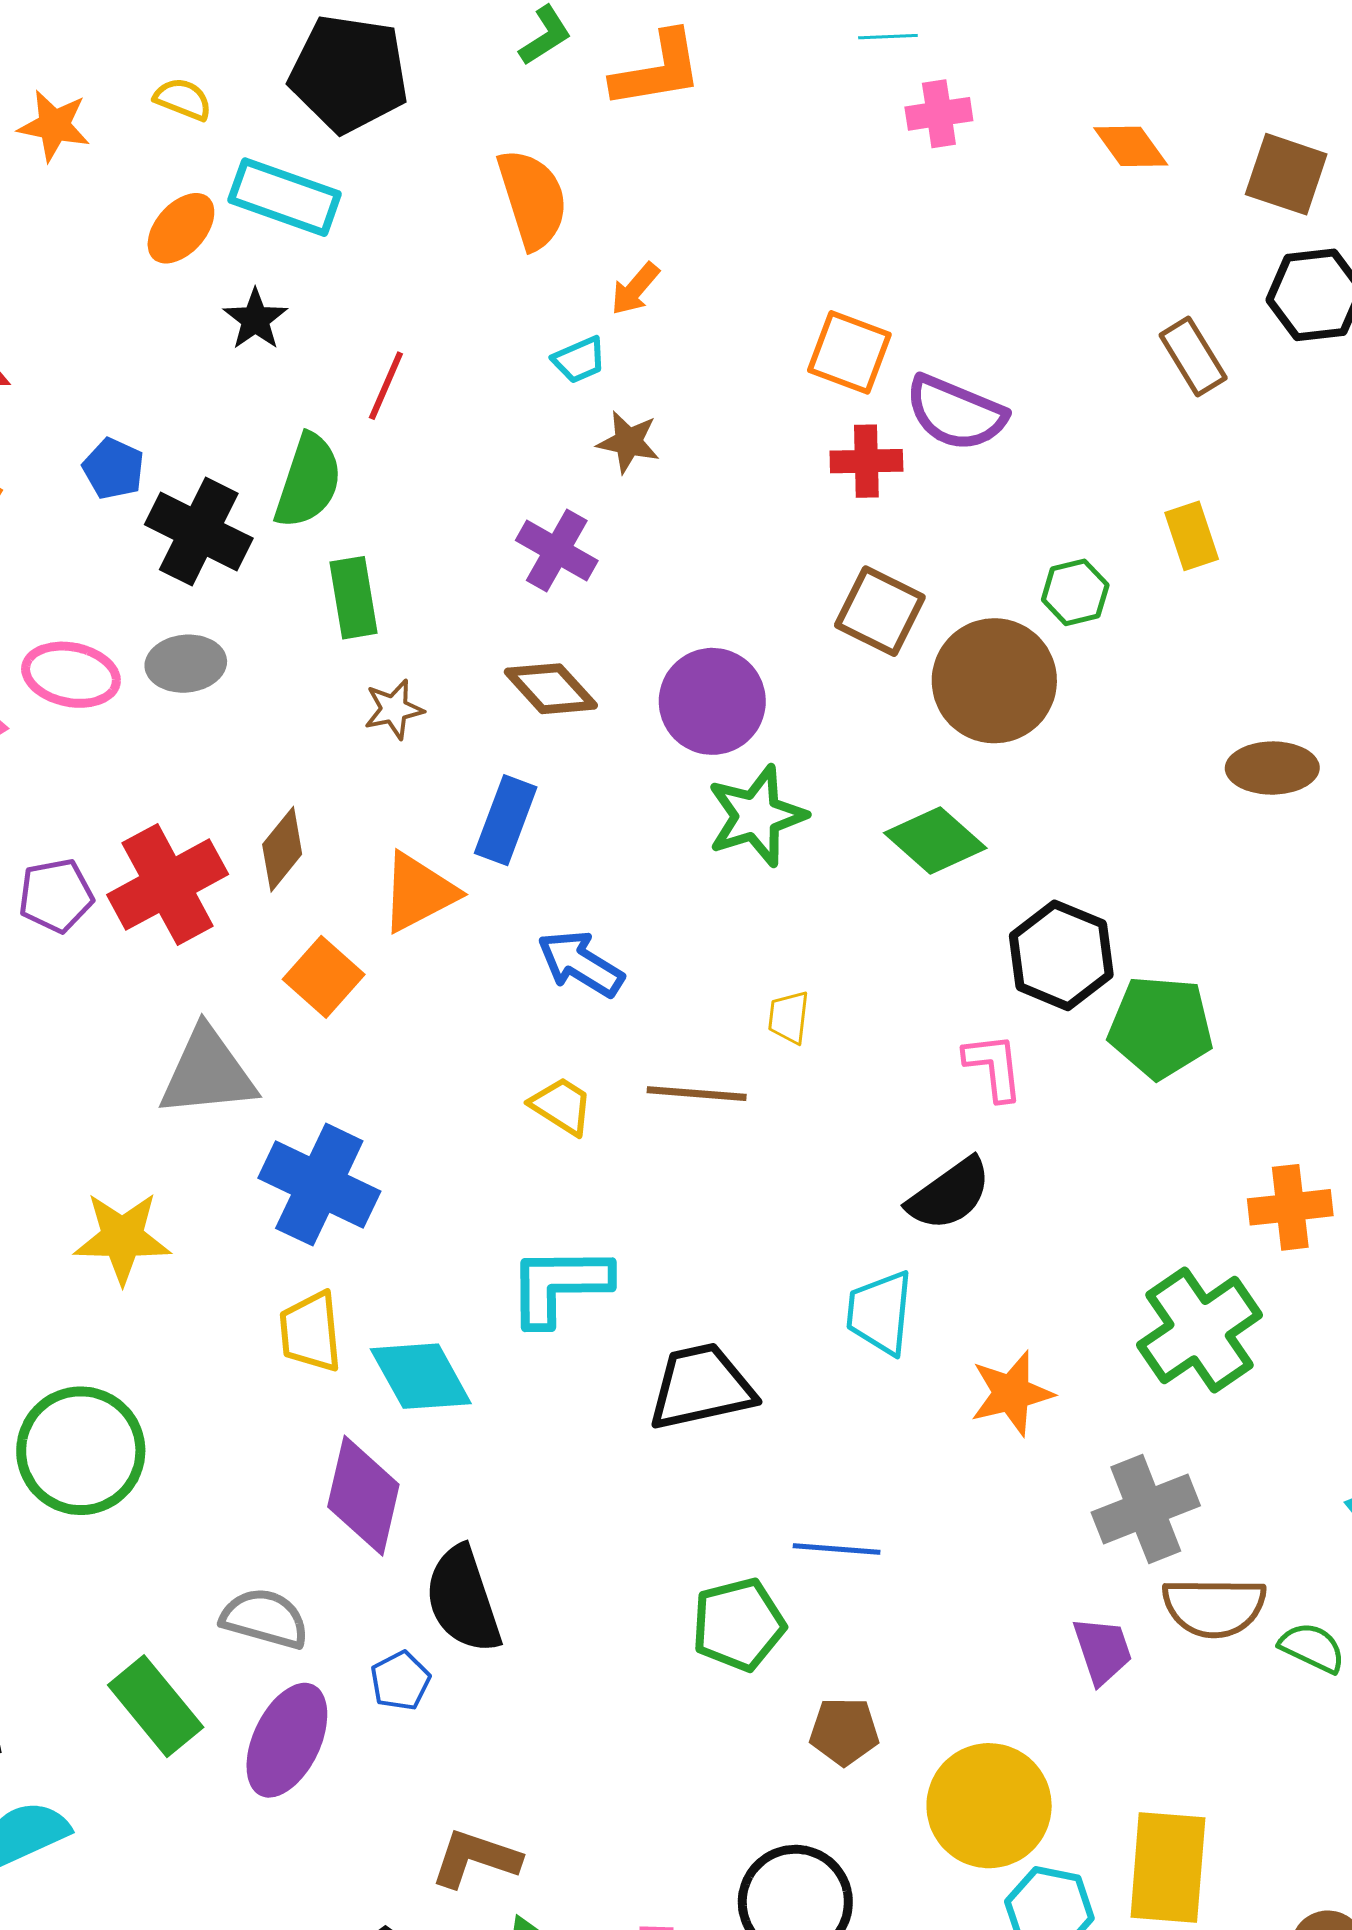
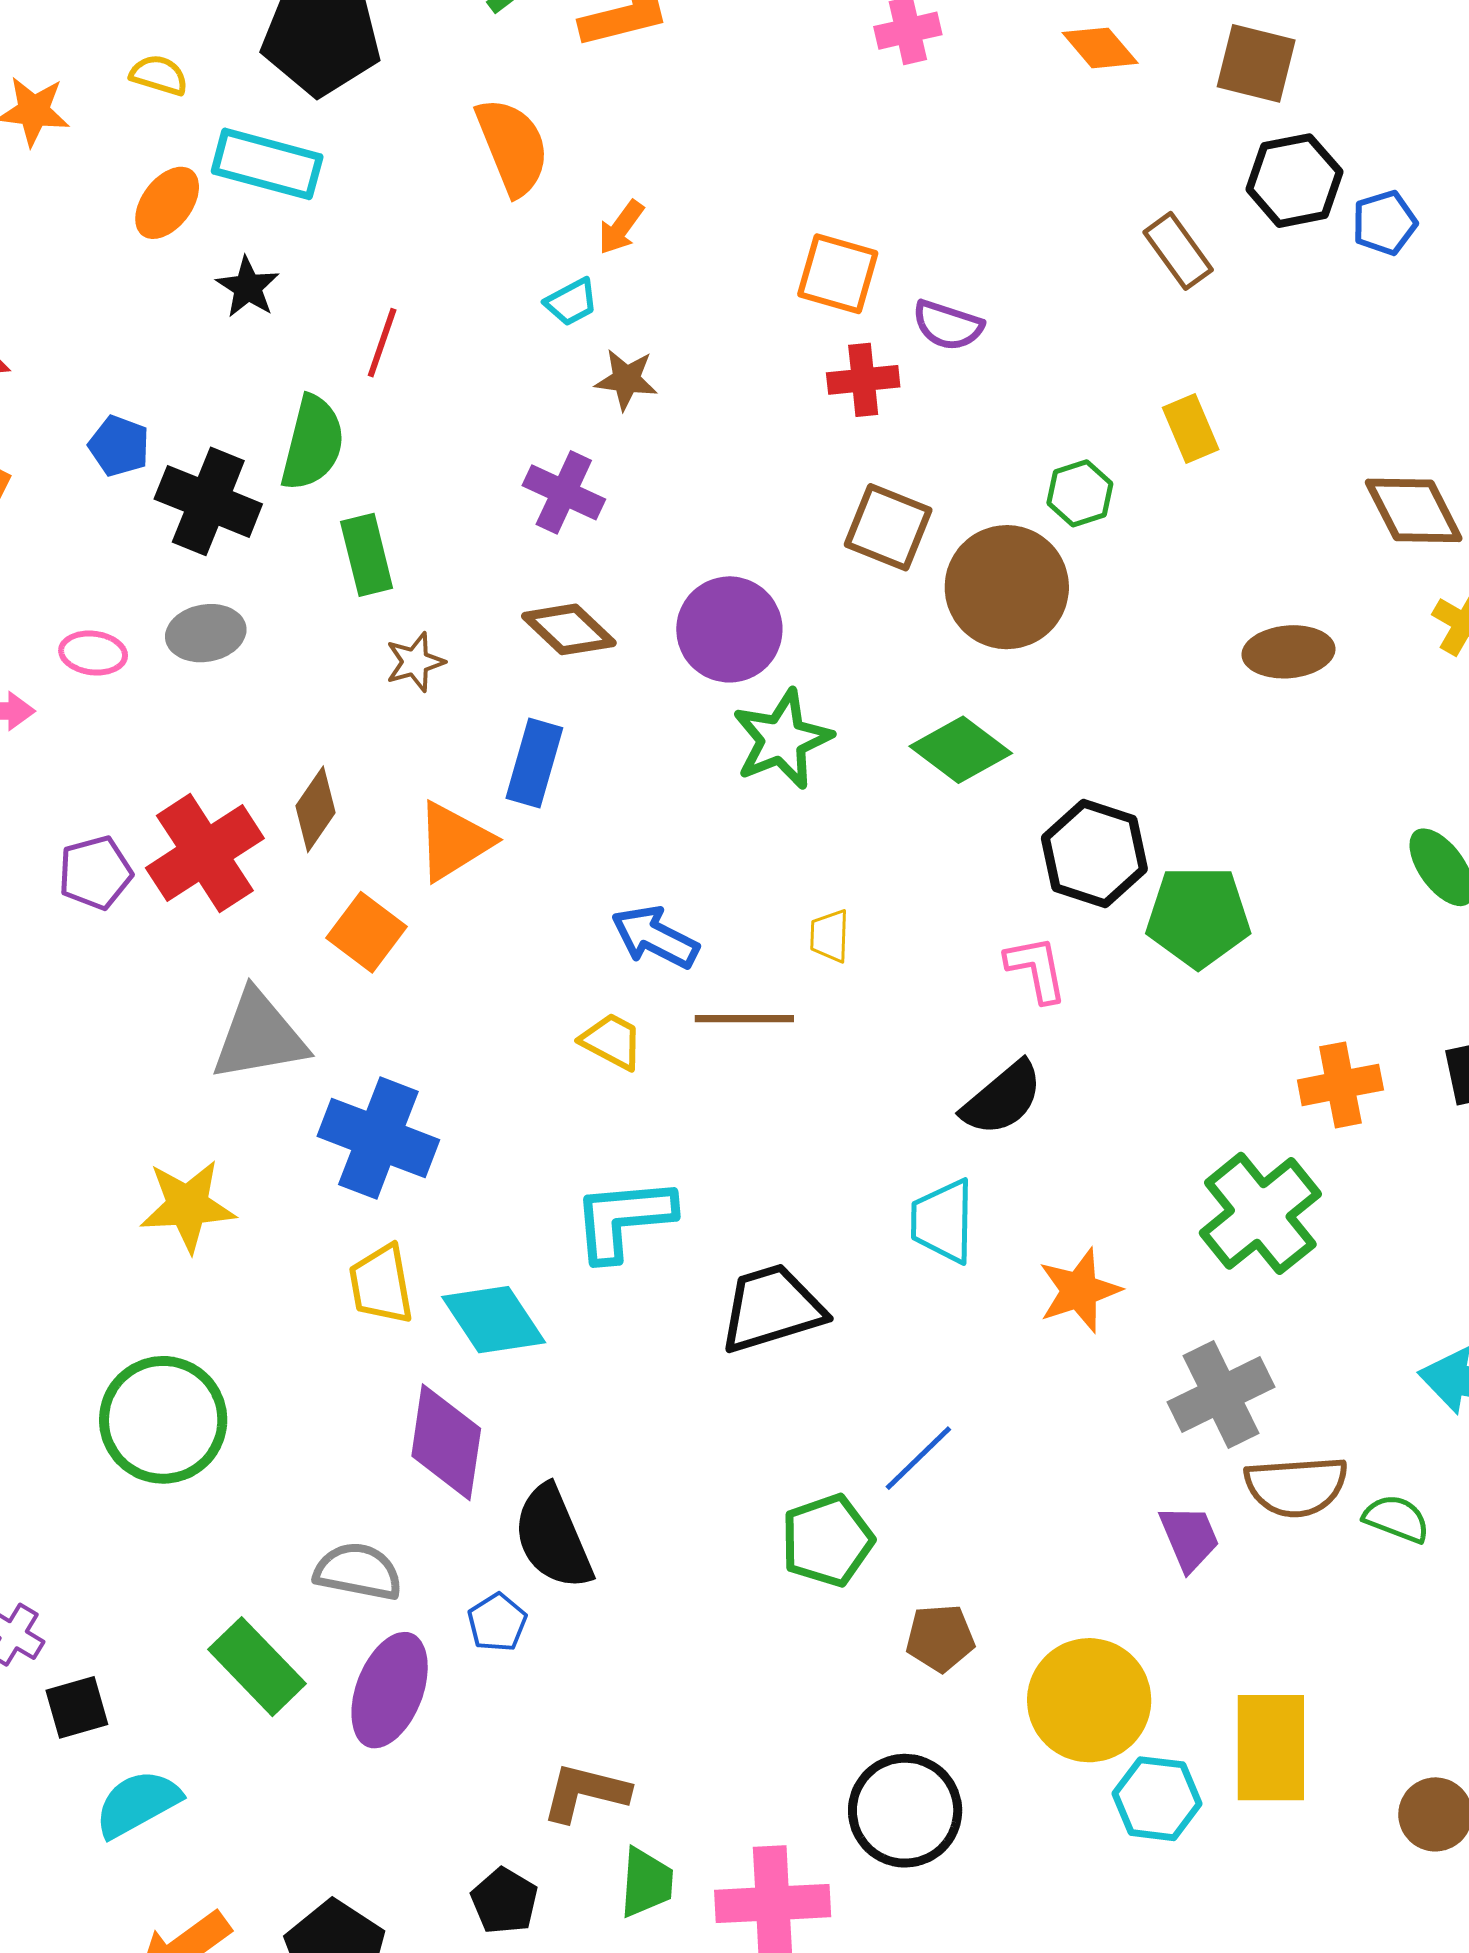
purple semicircle: (956, 413) -> (948, 325), size x0.7
pink ellipse: (71, 675) -> (93, 653), size x0.7
blue arrow: (581, 964) -> (655, 937), moved
blue line: (837, 1549) -> (918, 1458), turned -44

